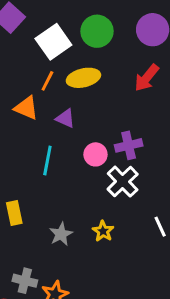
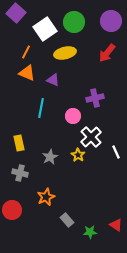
orange line: (47, 81) -> (26, 52), moved
pink circle: (95, 154) -> (73, 116), moved
white cross: (123, 182) -> (91, 137), moved
gray cross: (25, 281) -> (20, 173), moved

